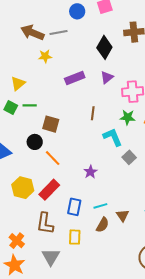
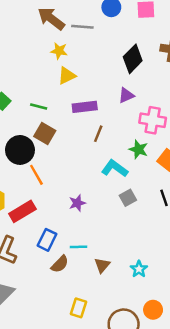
purple rectangle: (75, 78) -> (85, 107), moved
yellow triangle: (18, 84) -> (67, 76), moved
green line: (30, 105) -> (39, 107), moved
cyan L-shape: (113, 137) -> (115, 168), turned -45
black circle: (35, 142) -> (20, 150), size x1.5
brown semicircle: (103, 225) -> (60, 264), moved
yellow rectangle: (75, 237) -> (79, 308), moved

